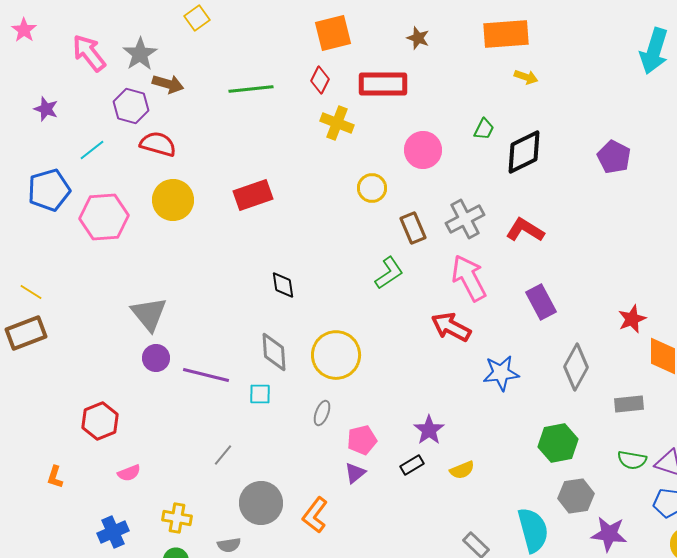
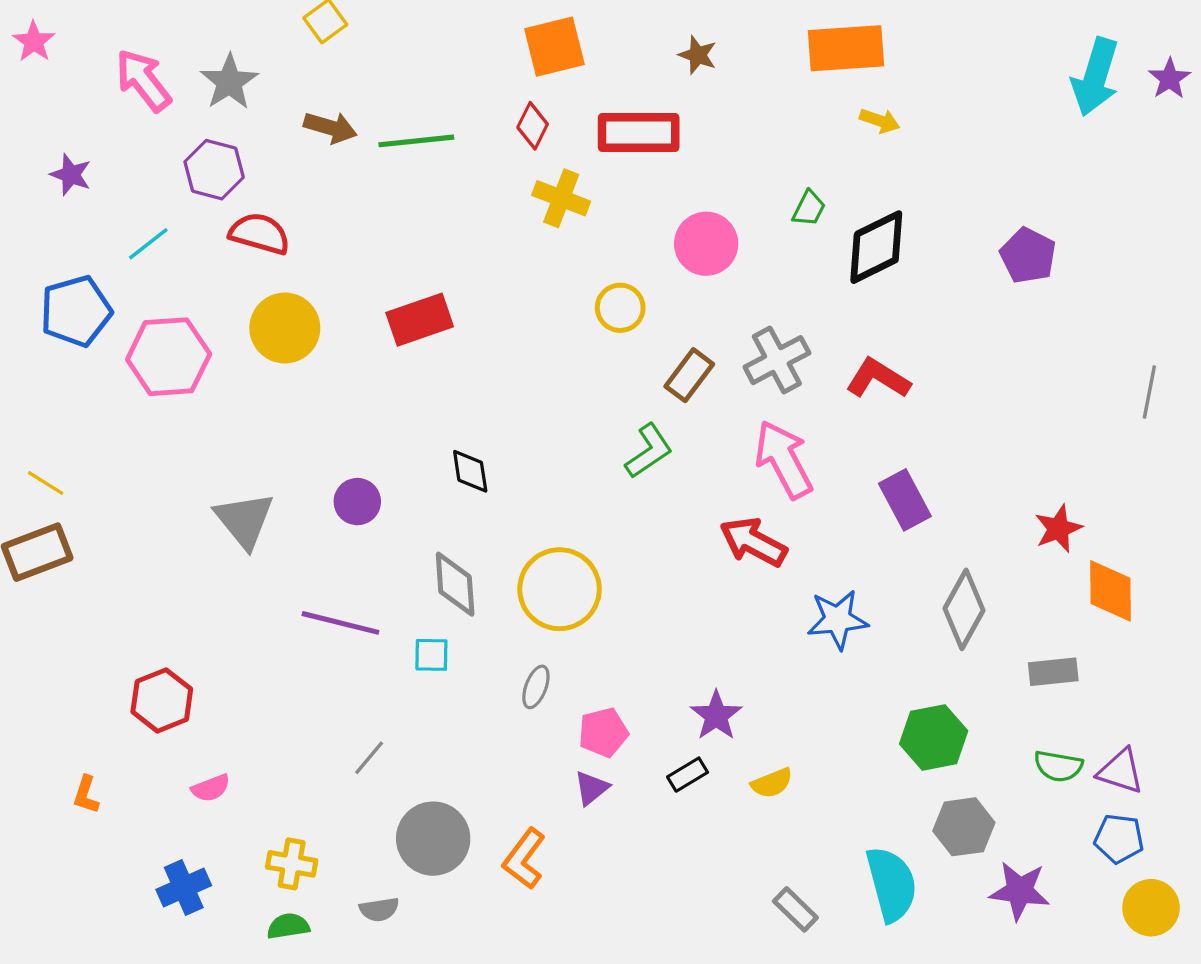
brown arrow: (168, 84) -> (330, 127), moved
brown rectangle: (413, 228) -> (689, 375), turned 60
purple circle: (156, 358) -> (357, 502), moved

